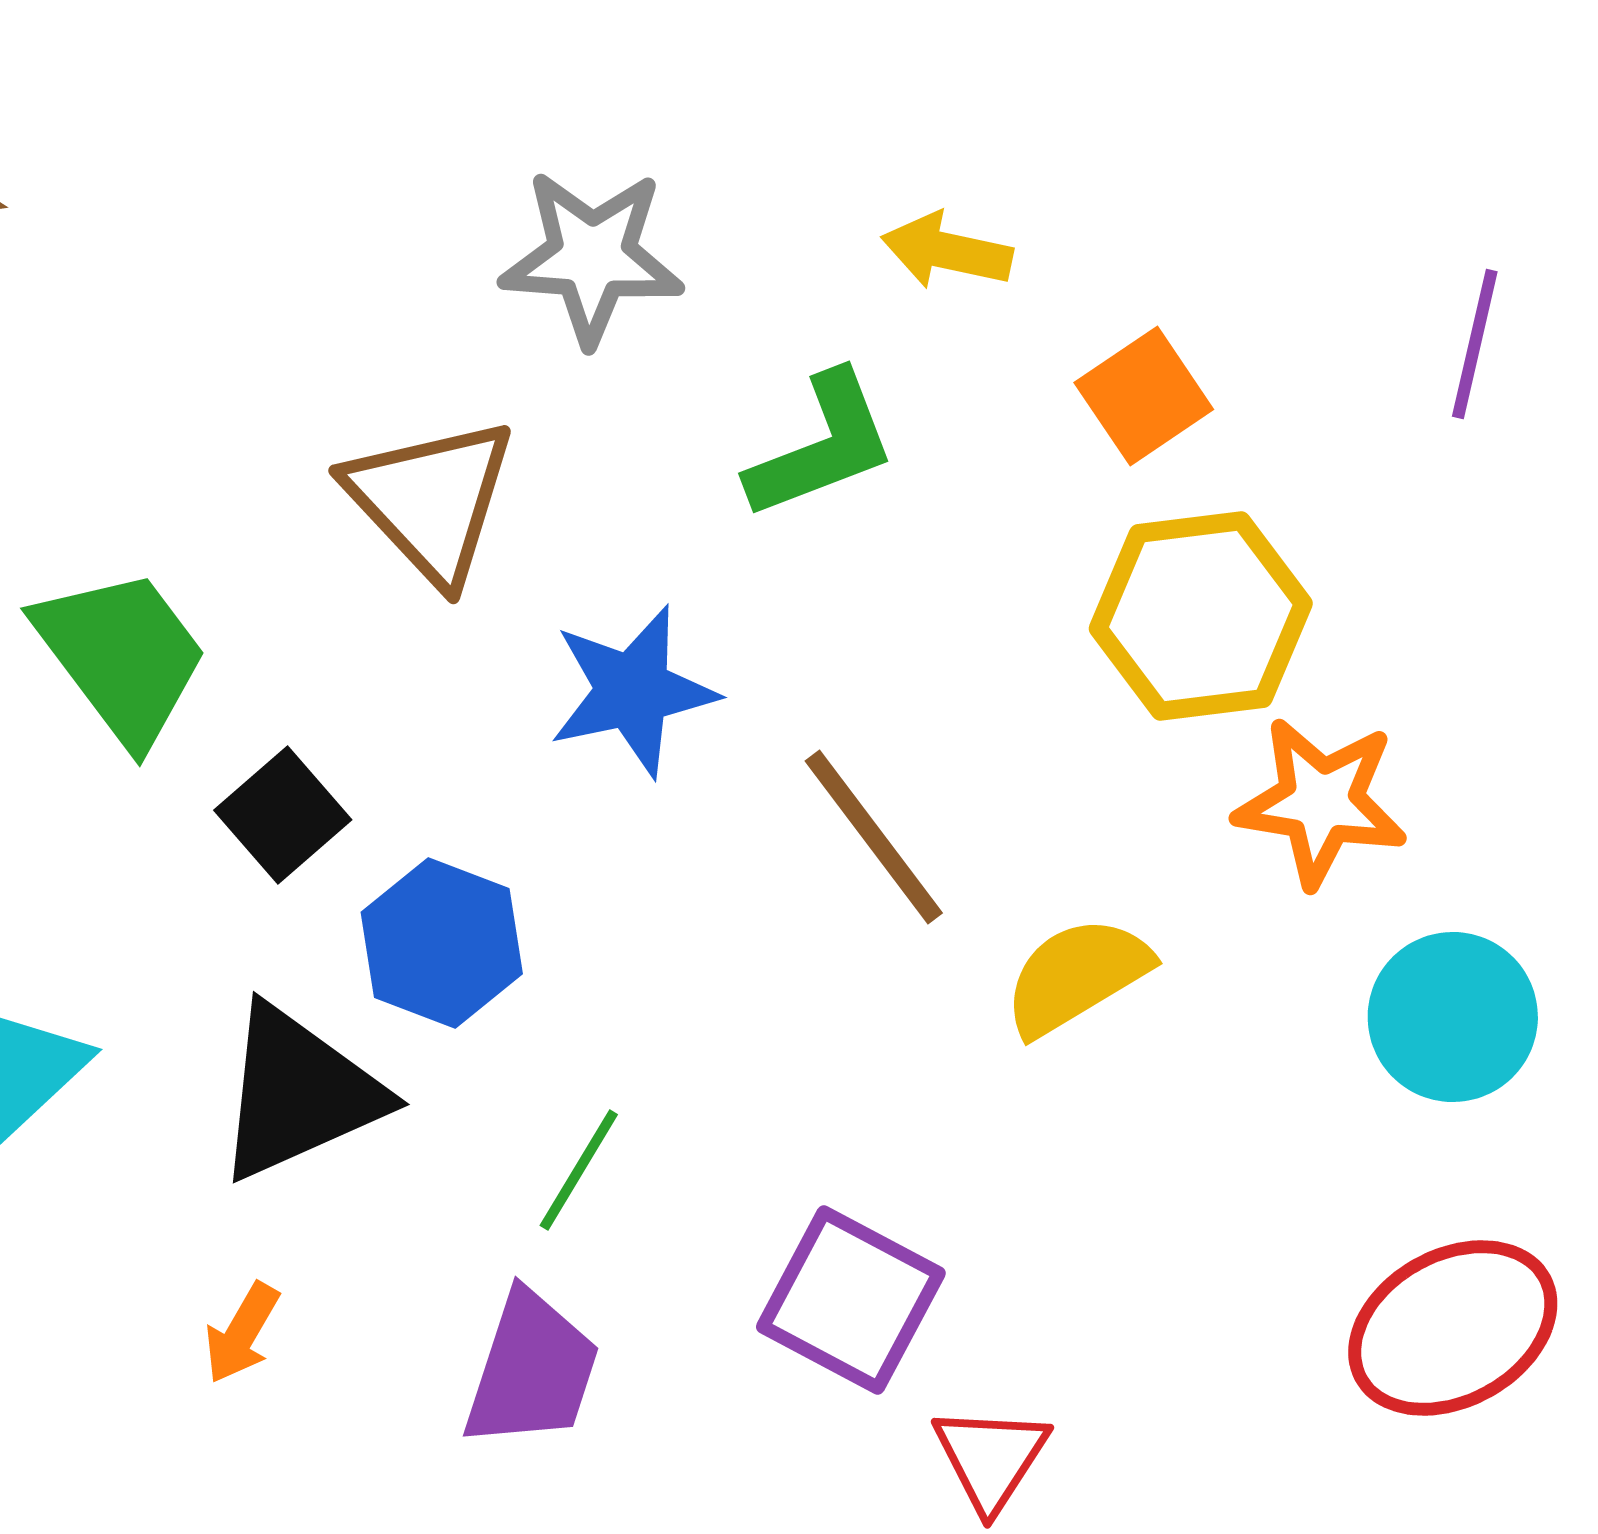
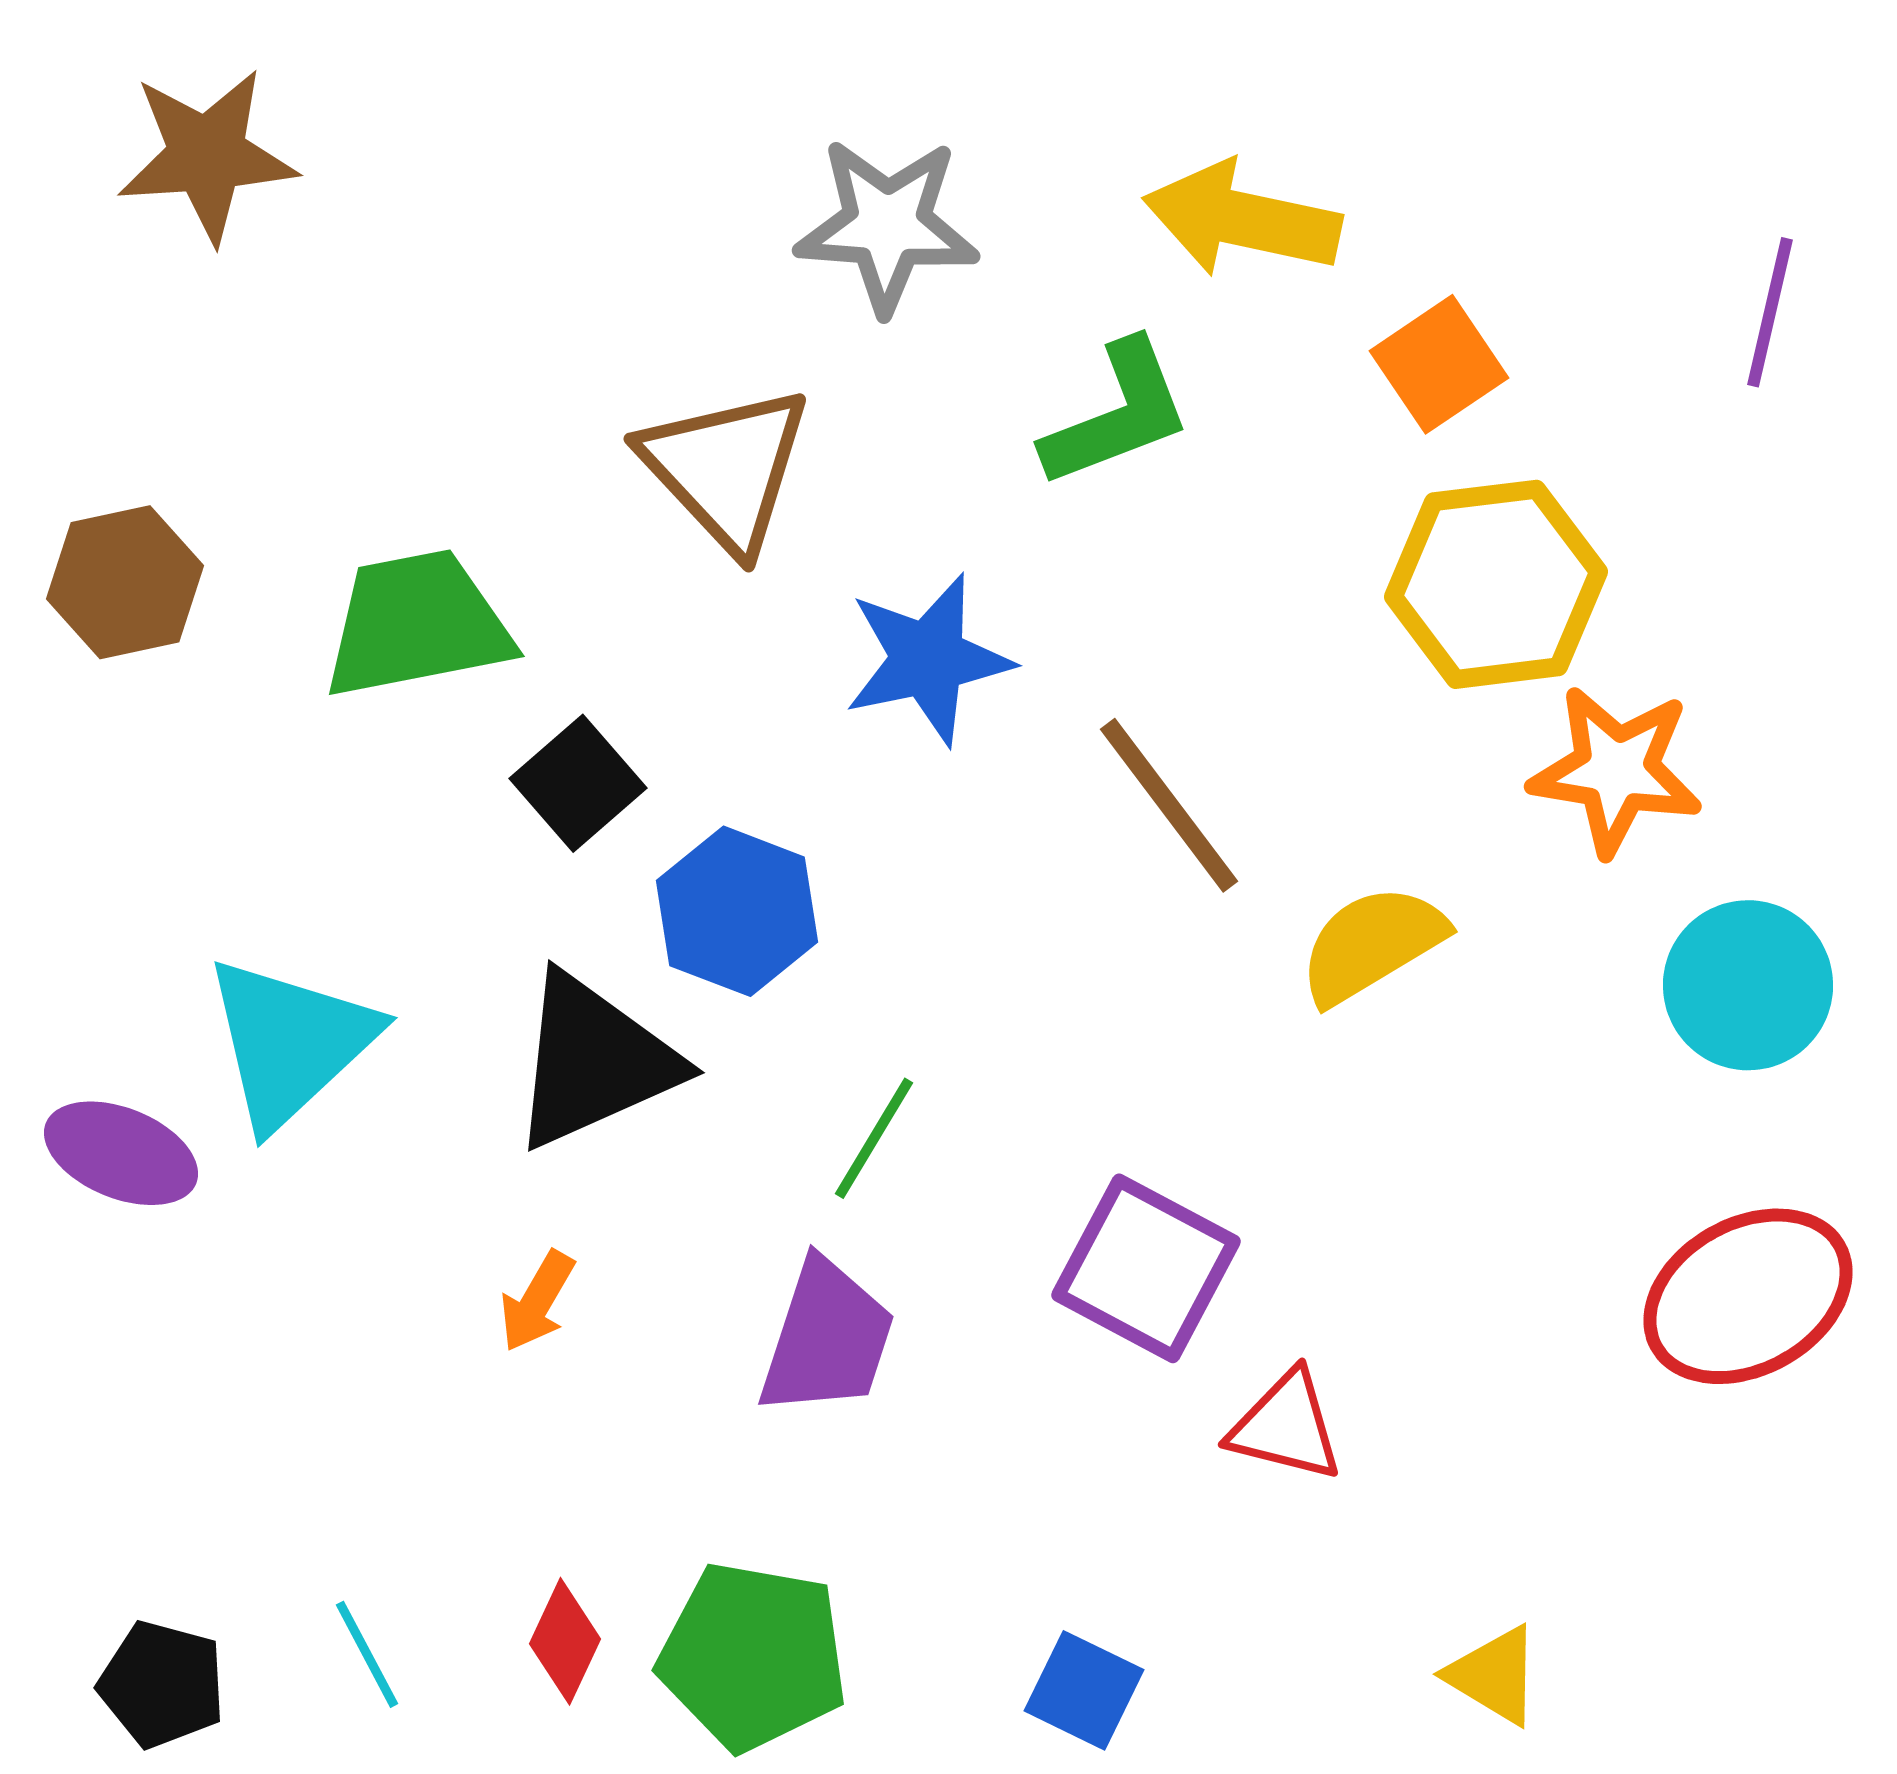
yellow arrow: (947, 251) -> (1242, 219), size x1.5
green trapezoid: (122, 656) -> (417, 624), turned -64
red triangle: (991, 1458) -> (1286, 1426), turned -49

